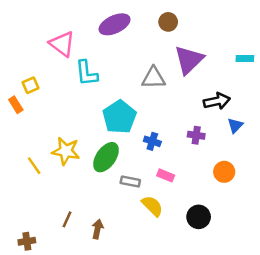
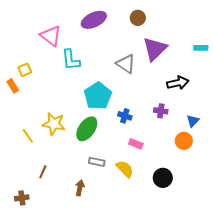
gray triangle: (154, 78) -> (126, 64), turned 35
blue triangle: (235, 125) -> (193, 121), moved
gray rectangle: (130, 182) -> (97, 162), moved
brown line: (67, 219) -> (43, 172), moved

